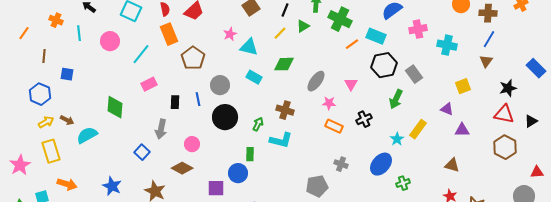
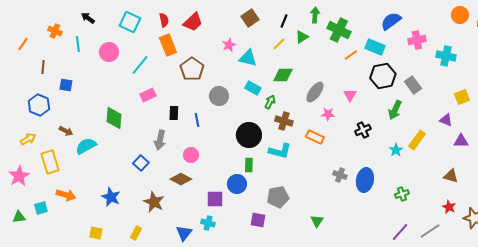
blue line: (198, 99) -> (197, 120), moved
black circle: (225, 117) -> (249, 135), moved
yellow arrow: (46, 122) -> (28, 139), moved
green arrow: (258, 124) -> (270, 102), moved
orange rectangle: (334, 126) -> (315, 137), moved
blue ellipse: (381, 164) -> (365, 180), moved, turned -30
gray pentagon: (317, 186) -> (278, 197), moved

